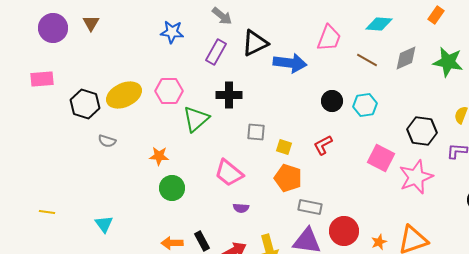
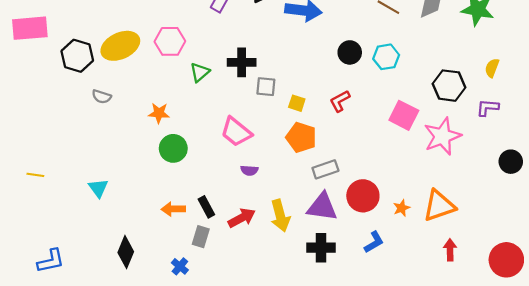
pink rectangle: (42, 79) -> (30, 28), size x1.4
black cross: (229, 95) -> (242, 62), moved
green triangle: (196, 119) -> (200, 72), size x0.7
gray rectangle: (310, 207) -> (325, 169), turned -30

